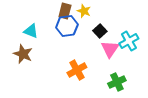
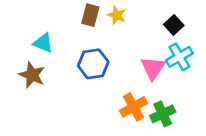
blue hexagon: (67, 26) -> (93, 64), moved
black square: (100, 31) -> (174, 25), moved
orange cross: (77, 70) -> (134, 107), moved

